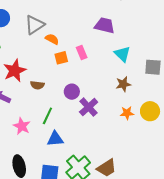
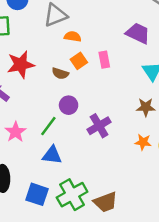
orange semicircle: (52, 39) -> (73, 37), turned -32
orange square: (61, 58) -> (79, 61), turned -32
brown semicircle: (37, 85) -> (60, 73), moved
purple circle: (72, 92) -> (69, 105), moved

